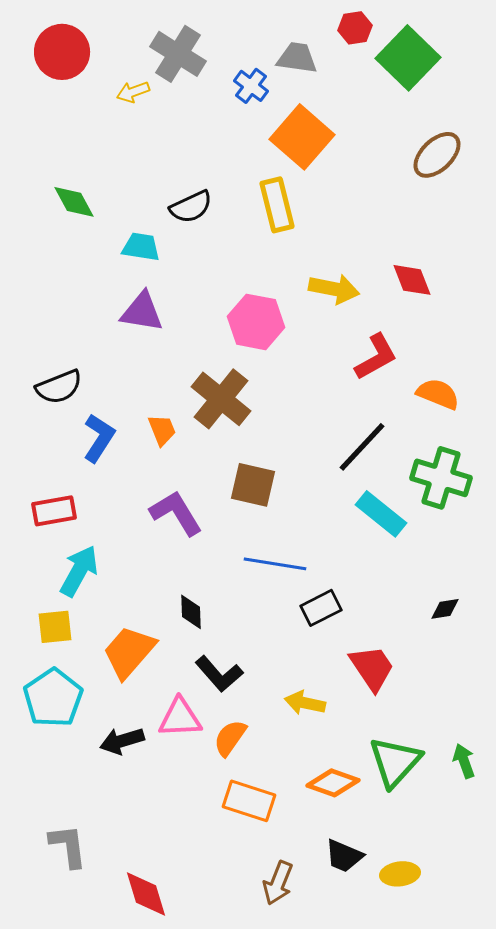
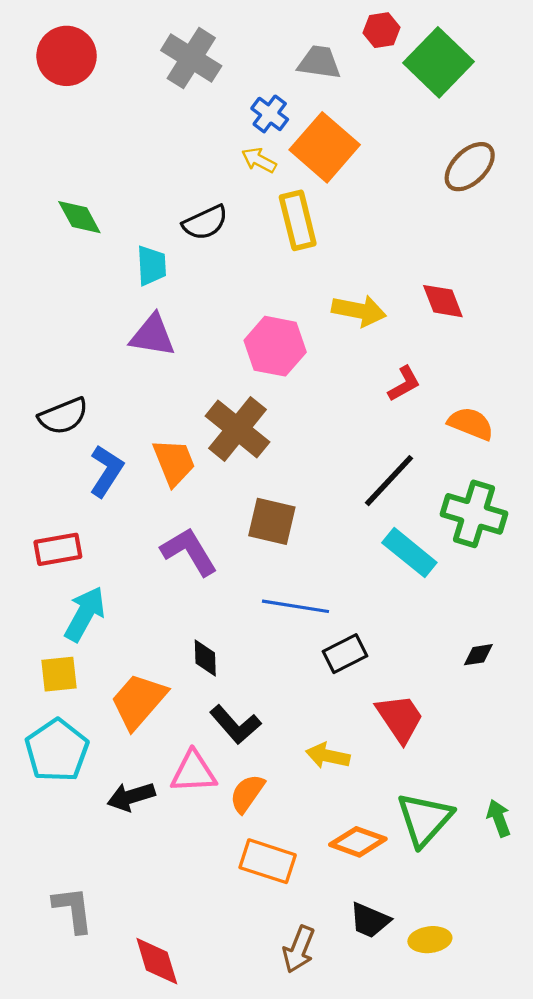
blue cross: (251, 86) -> (270, 114), moved
yellow arrow: (133, 92) -> (259, 160), moved, turned 48
cyan trapezoid: (141, 247) -> (151, 266), turned 78
red L-shape: (376, 357) -> (404, 384), size x0.7
orange trapezoid: (162, 430) -> (174, 462), size x1.4

